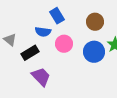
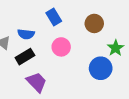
blue semicircle: (43, 32) -> (26, 34), moved
blue circle: (94, 52) -> (101, 68), moved

